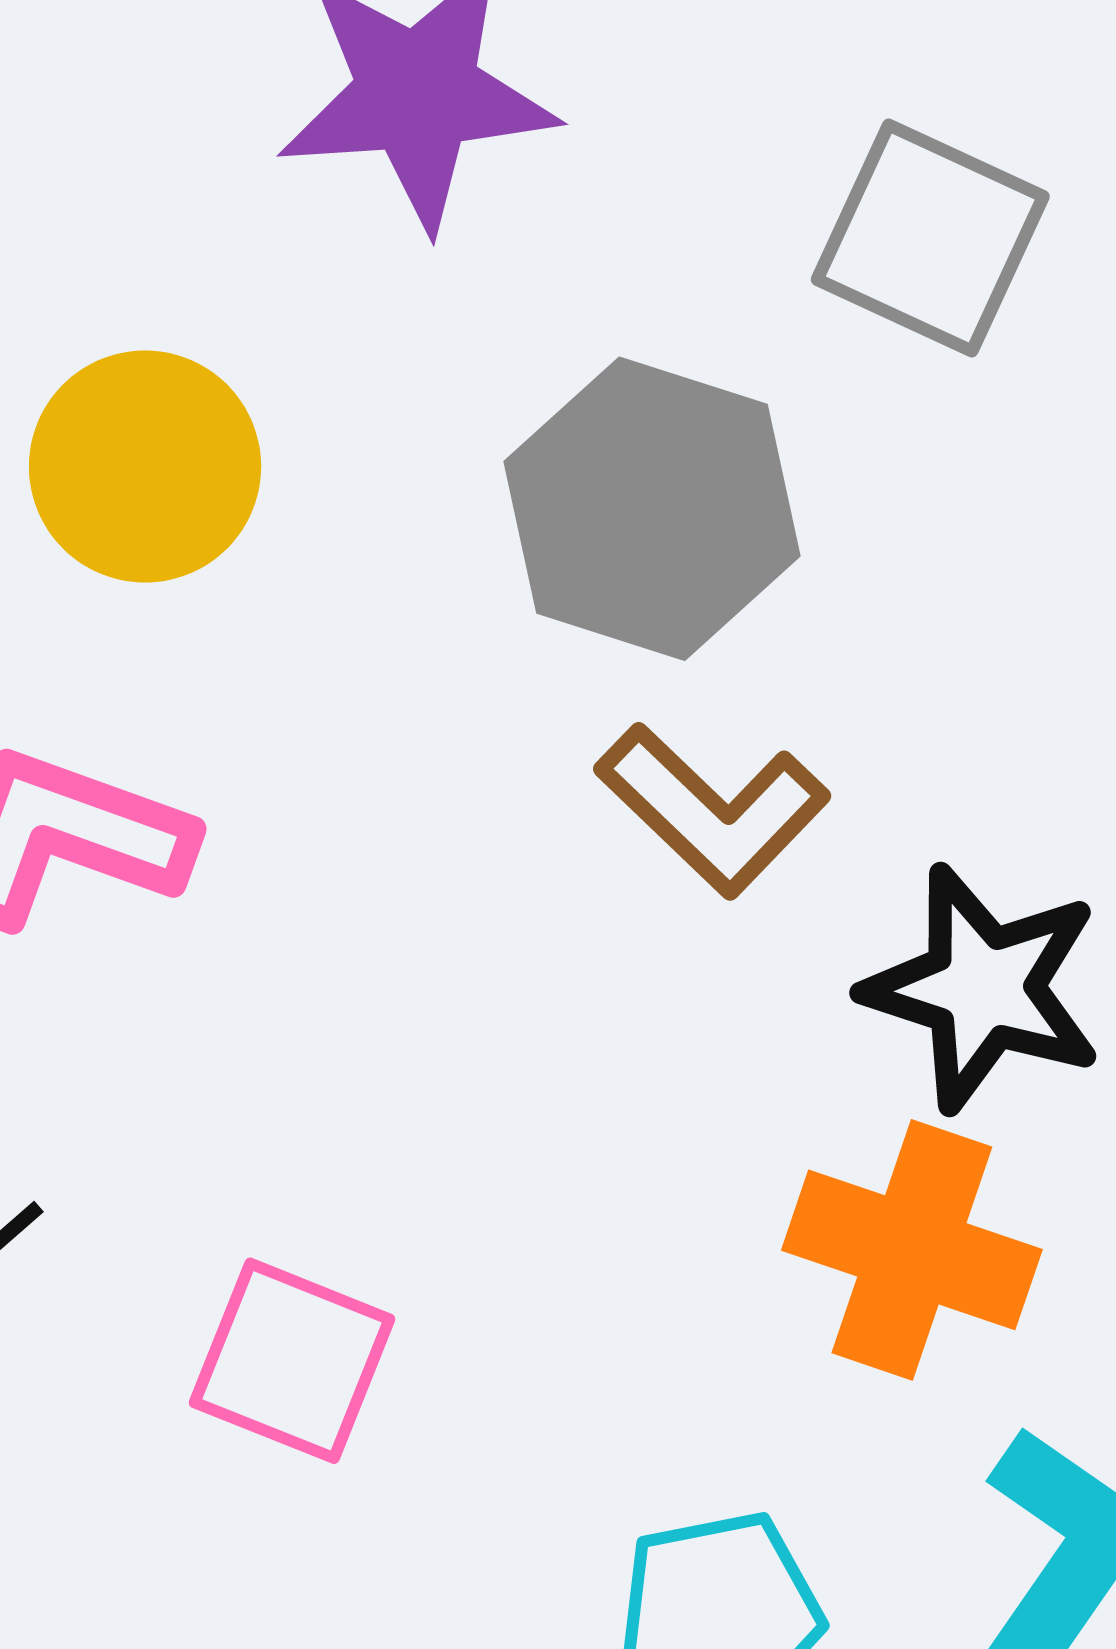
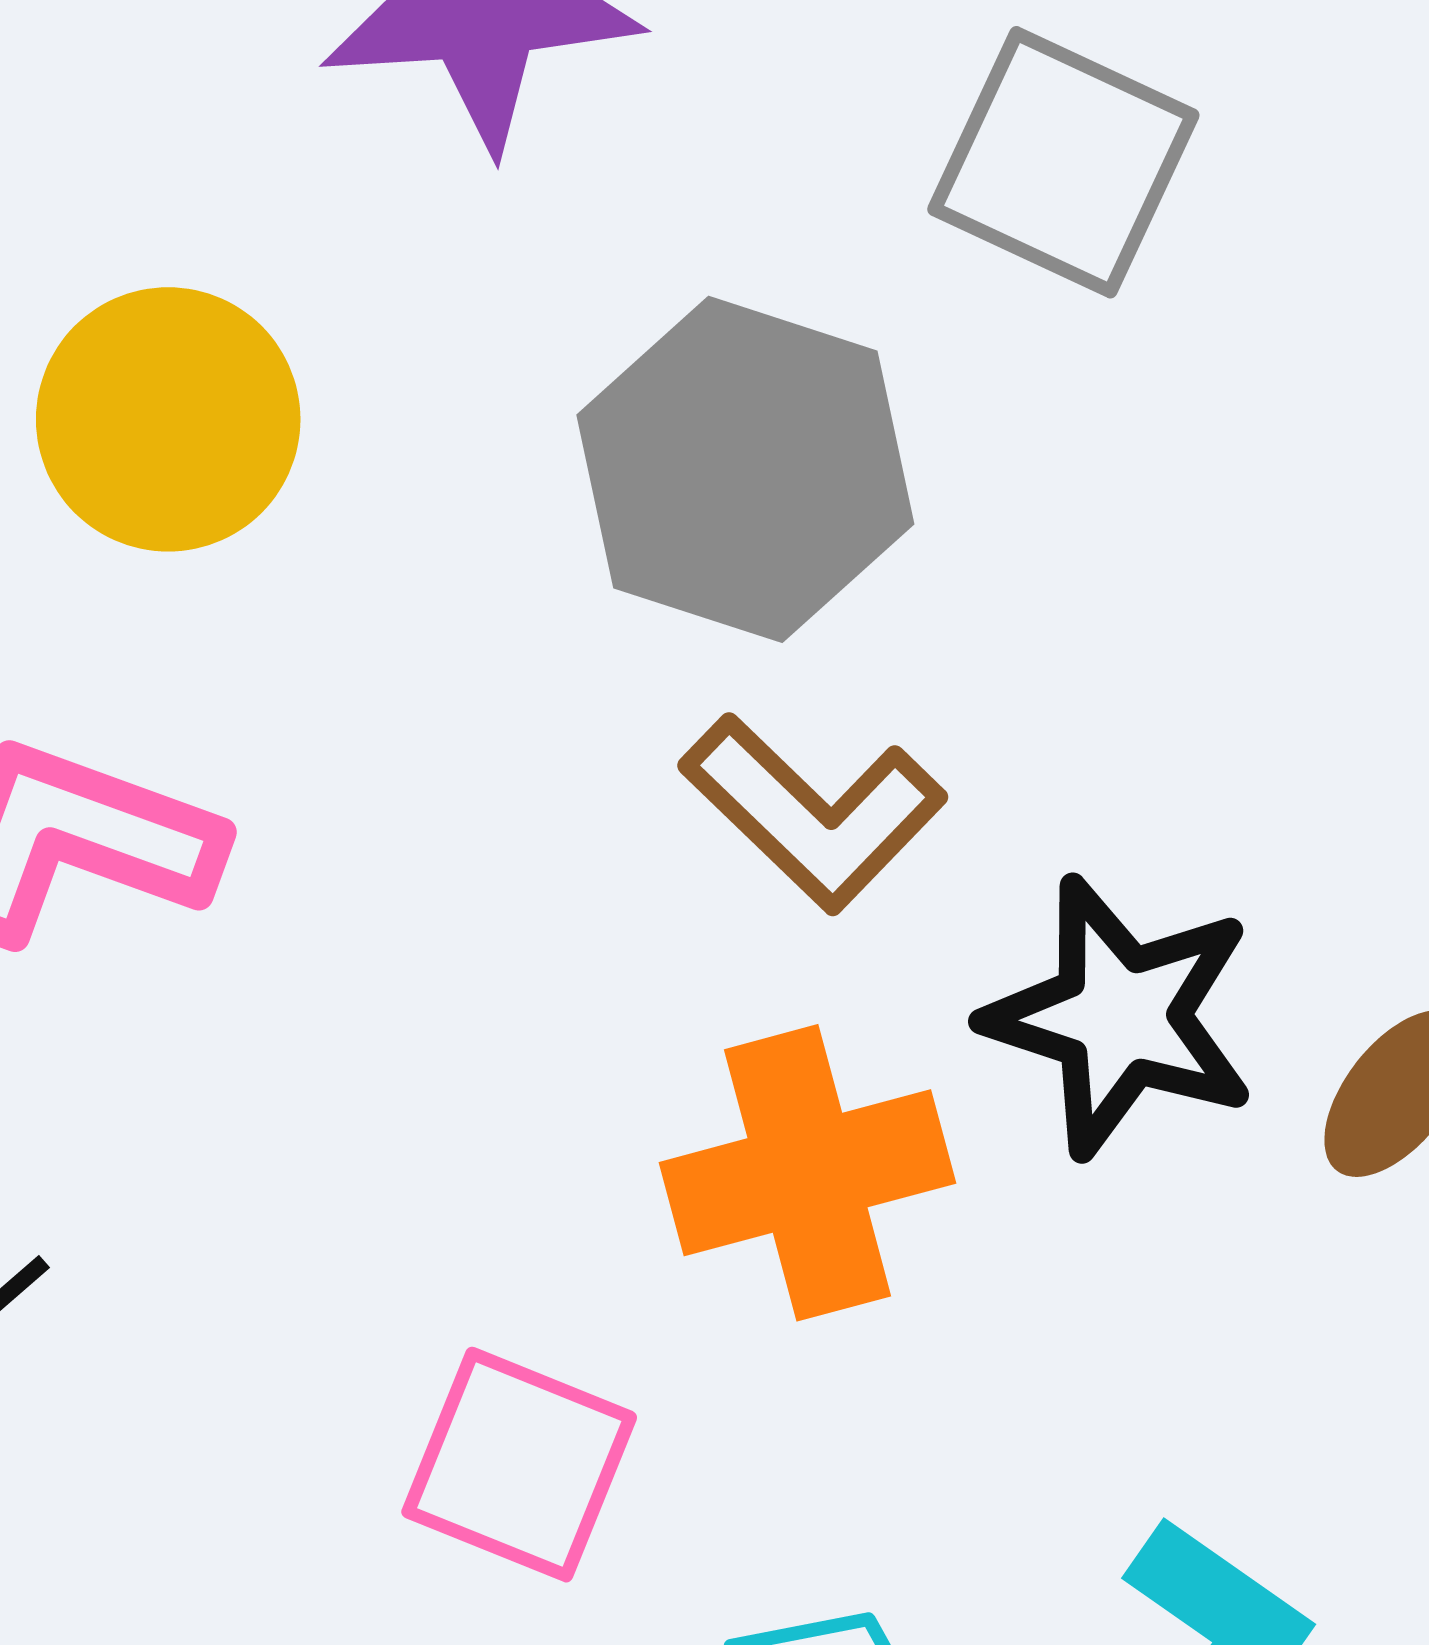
orange cross: (912, 1250) -> (807, 1173), moved, turned -34
pink square: (292, 1361) -> (519, 1465), moved

